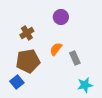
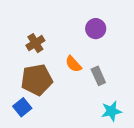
purple circle: (61, 17) -> (96, 29), moved
orange semicircle: (56, 49) -> (73, 64), turned -80

